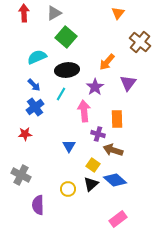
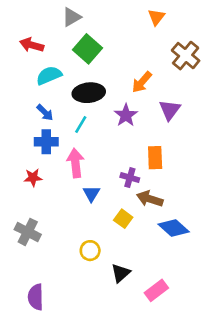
red arrow: (24, 13) -> (32, 45), moved, turned -72
blue cross: (35, 107) -> (46, 142), turned 36
pink arrow: (84, 111) -> (75, 163), moved
blue diamond: (115, 180) -> (174, 228), moved
black triangle: (91, 184) -> (121, 273), moved
purple semicircle: (38, 205) -> (36, 297), moved

